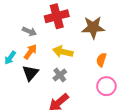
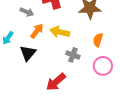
orange arrow: (30, 52) -> (37, 31), moved
gray cross: (60, 75) -> (73, 55), moved, turned -32

